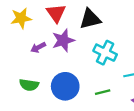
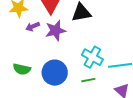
purple arrow: (38, 47) -> (33, 27), moved
cyan cross: (105, 53) -> (92, 57), moved

